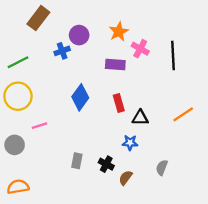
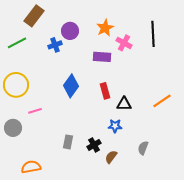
black line: (173, 55) -> (153, 34), moved
green line: (18, 62) -> (17, 43), moved
black cross: (106, 164) -> (94, 145), turned 32
orange semicircle: (18, 187) -> (31, 167), moved

